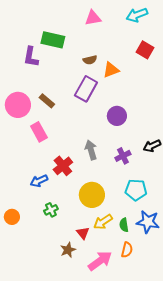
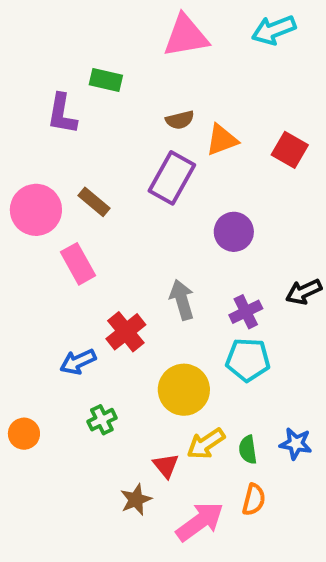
pink triangle: (93, 18) -> (186, 36), size x1.4
green rectangle: (53, 40) -> (106, 80), size x0.7
red square: (145, 50) -> (290, 150), moved
cyan pentagon: (136, 190) -> (248, 360), moved
blue star: (148, 222) -> (296, 444), size x0.7

